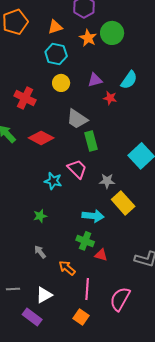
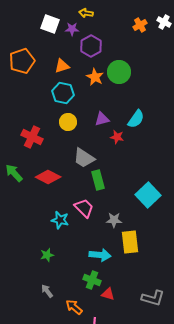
yellow rectangle: (123, 203) -> (130, 242), turned 35

